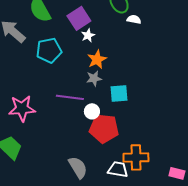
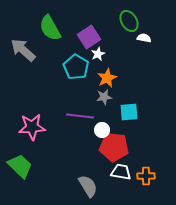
cyan pentagon: (49, 50) -> (76, 67), moved, turned -30
orange cross: (136, 157) -> (146, 176), size x0.7
white trapezoid: (118, 169) -> (121, 172), moved

